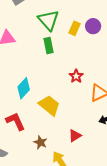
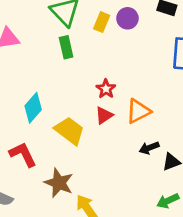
red triangle: (75, 136) -> (104, 115), moved
brown star: (40, 142) -> (59, 183), size x1.5

